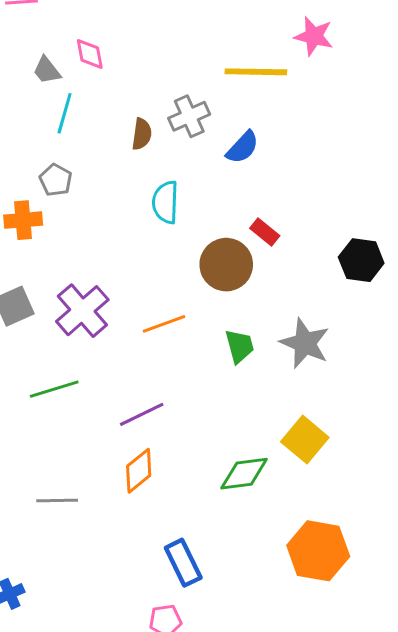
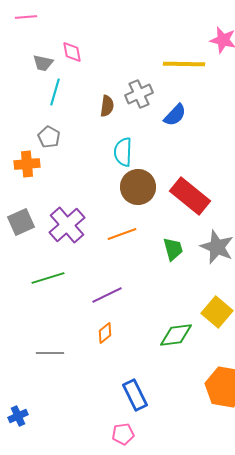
gray trapezoid: (47, 70) -> (43, 63), turned -40
red rectangle: (265, 232) -> (190, 196), moved, size x2.0
brown circle: (226, 265) -> (138, 187), moved
orange diamond: (139, 471) -> (105, 333), size x0.7

